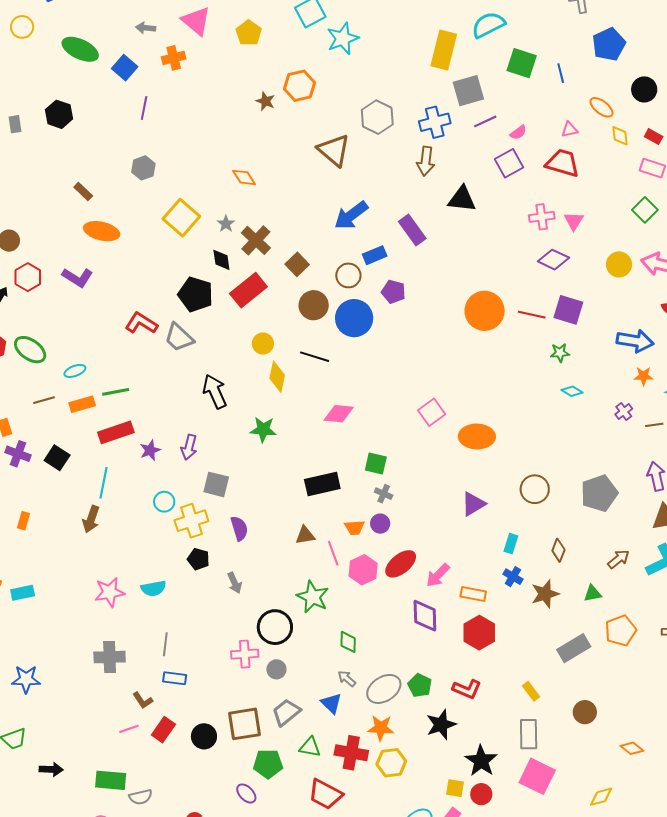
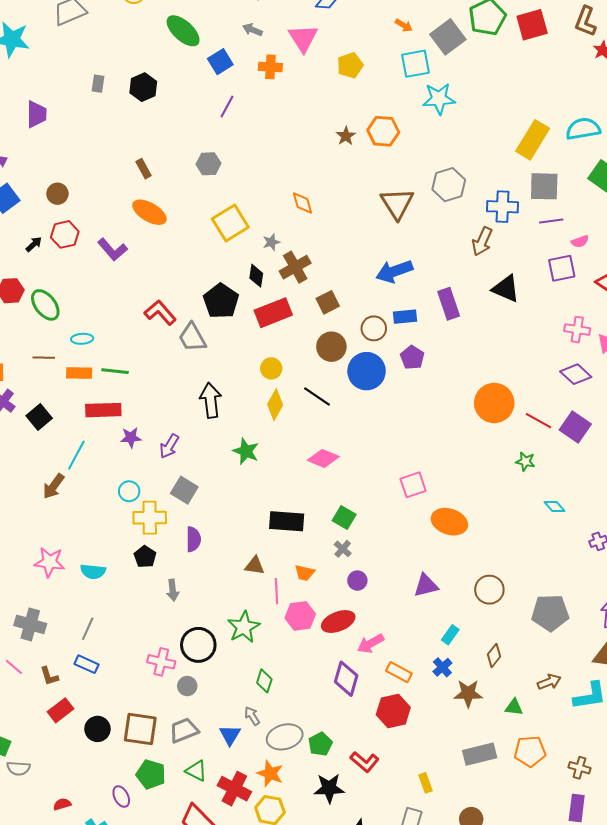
green star: (560, 353) -> (525, 461), moved
purple circle: (380, 524) -> (357, 581), moved
pink line: (129, 729) -> (14, 667), moved, turned 42

